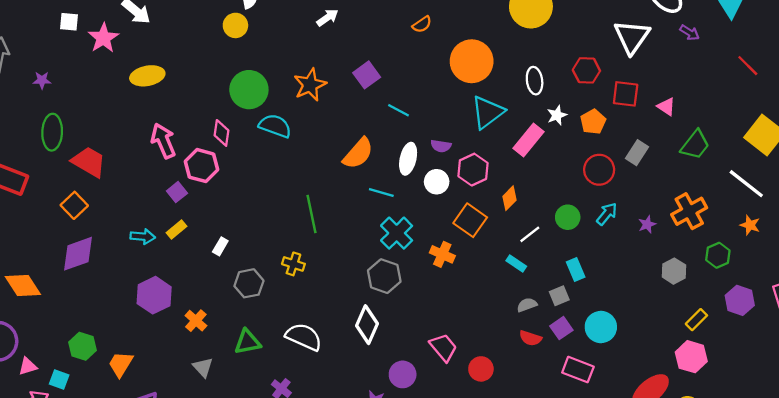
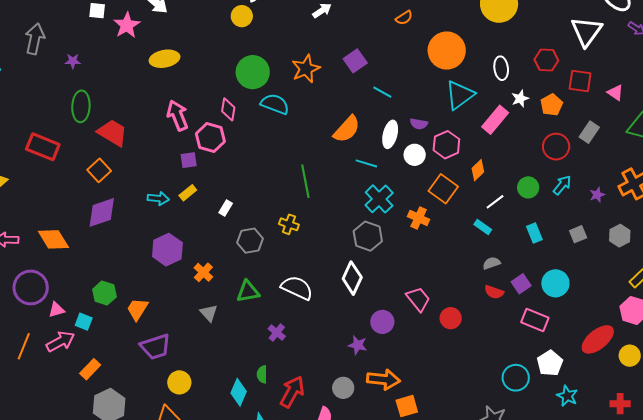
purple square: (177, 192) -> (189, 160), turned 30
gray square: (559, 296) -> (578, 234), moved

